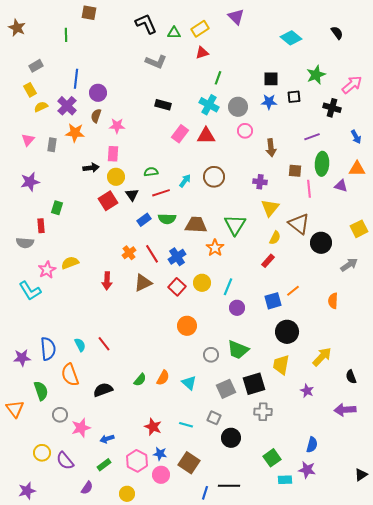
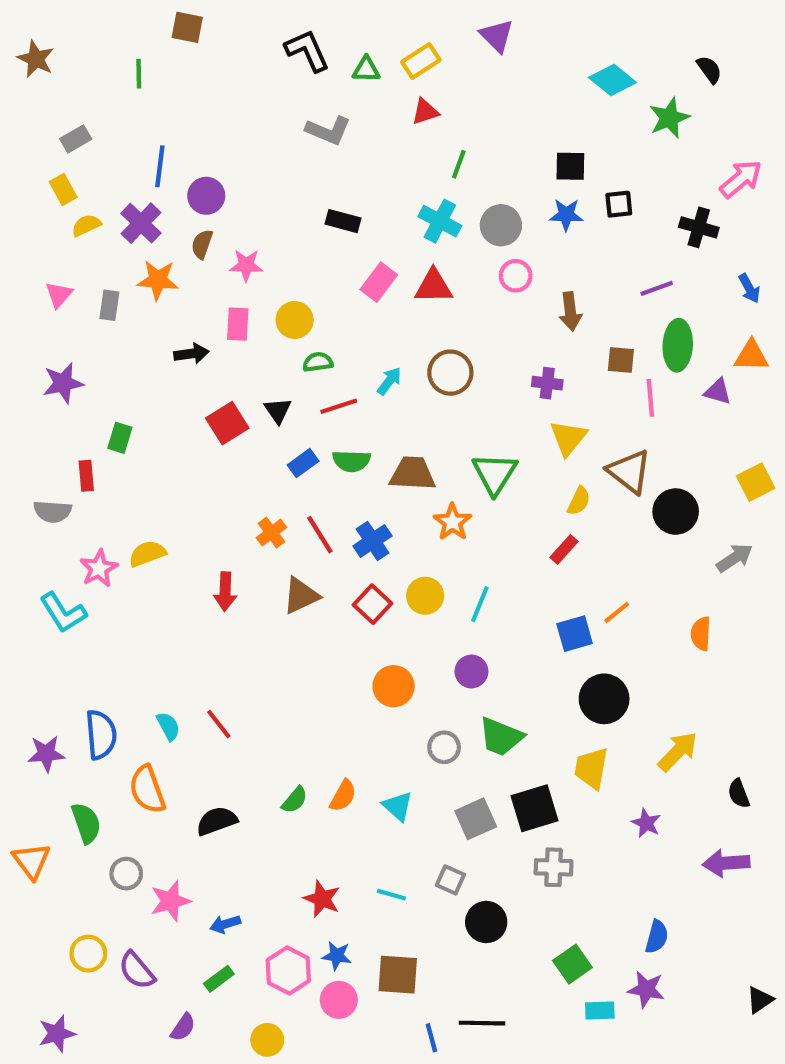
green star: (316, 75) -> (669, 118), moved
yellow circle: (116, 177) -> (295, 320), moved
purple circle: (237, 308) -> (471, 671), moved
brown square: (189, 463) -> (398, 975), turned -30
blue line: (205, 493) -> (431, 1038), turned -32

